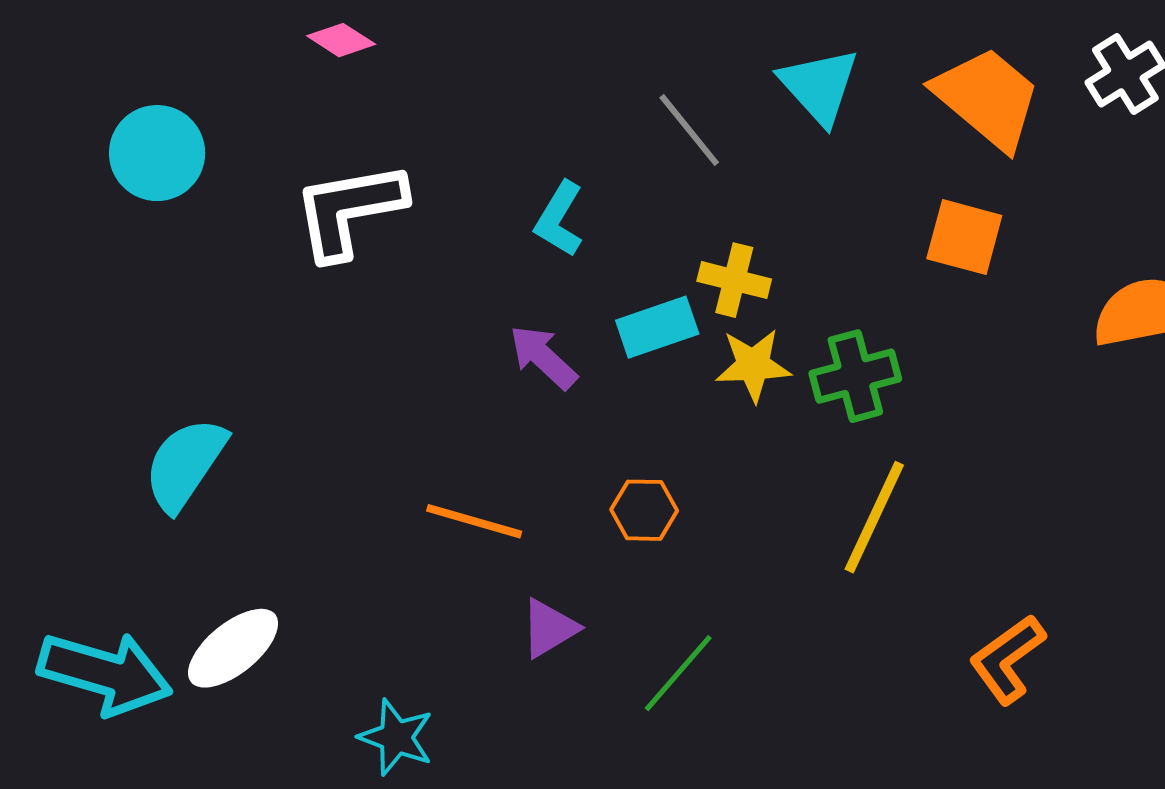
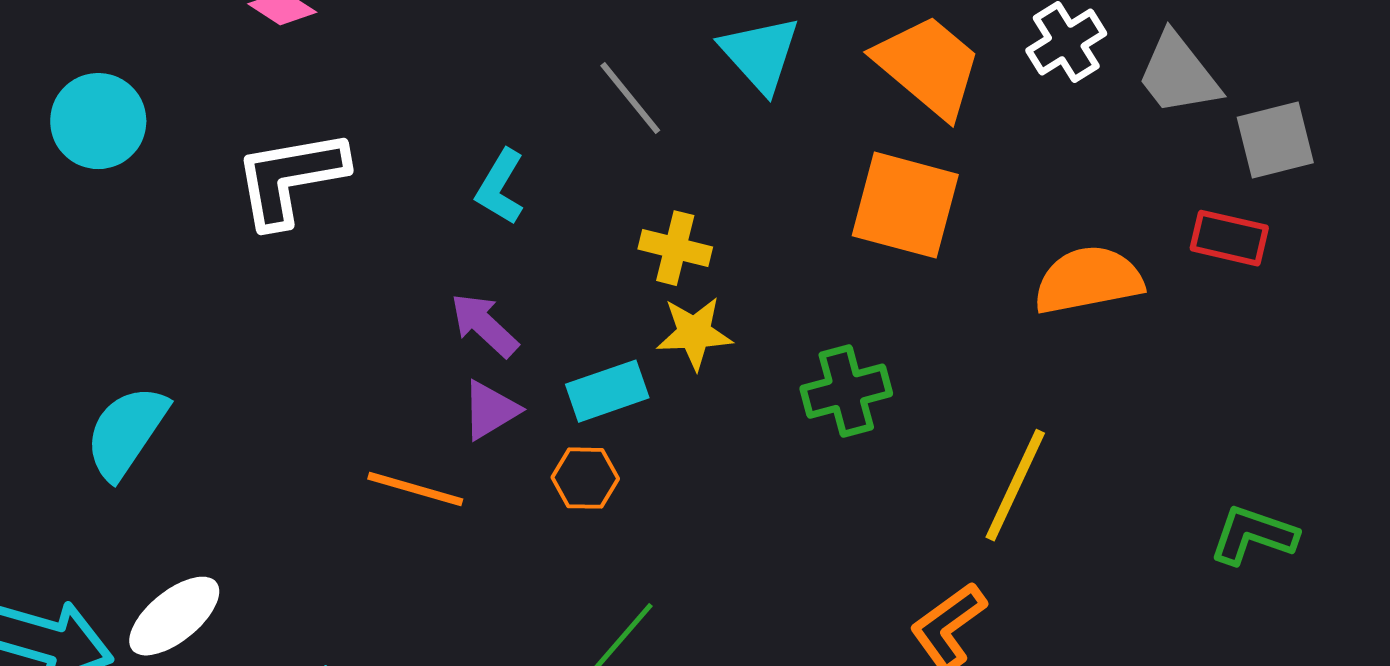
orange square: (964, 237) -> (905, 205), size x1.4
cyan rectangle: (657, 327) -> (607, 391), moved
green cross: (855, 376) -> (846, 391), moved
yellow line: (874, 517) -> (1015, 485), moved
purple triangle: (549, 628) -> (490, 410), moved

